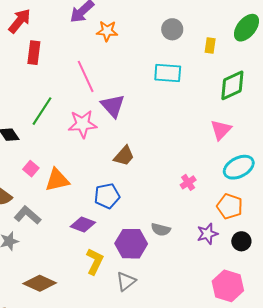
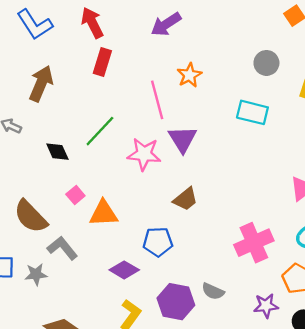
red arrow: (20, 21) -> (92, 23), turned -76
orange star: (107, 31) -> (189, 75), moved, turned 30
pink cross: (188, 182) -> (254, 243), size x2.0

